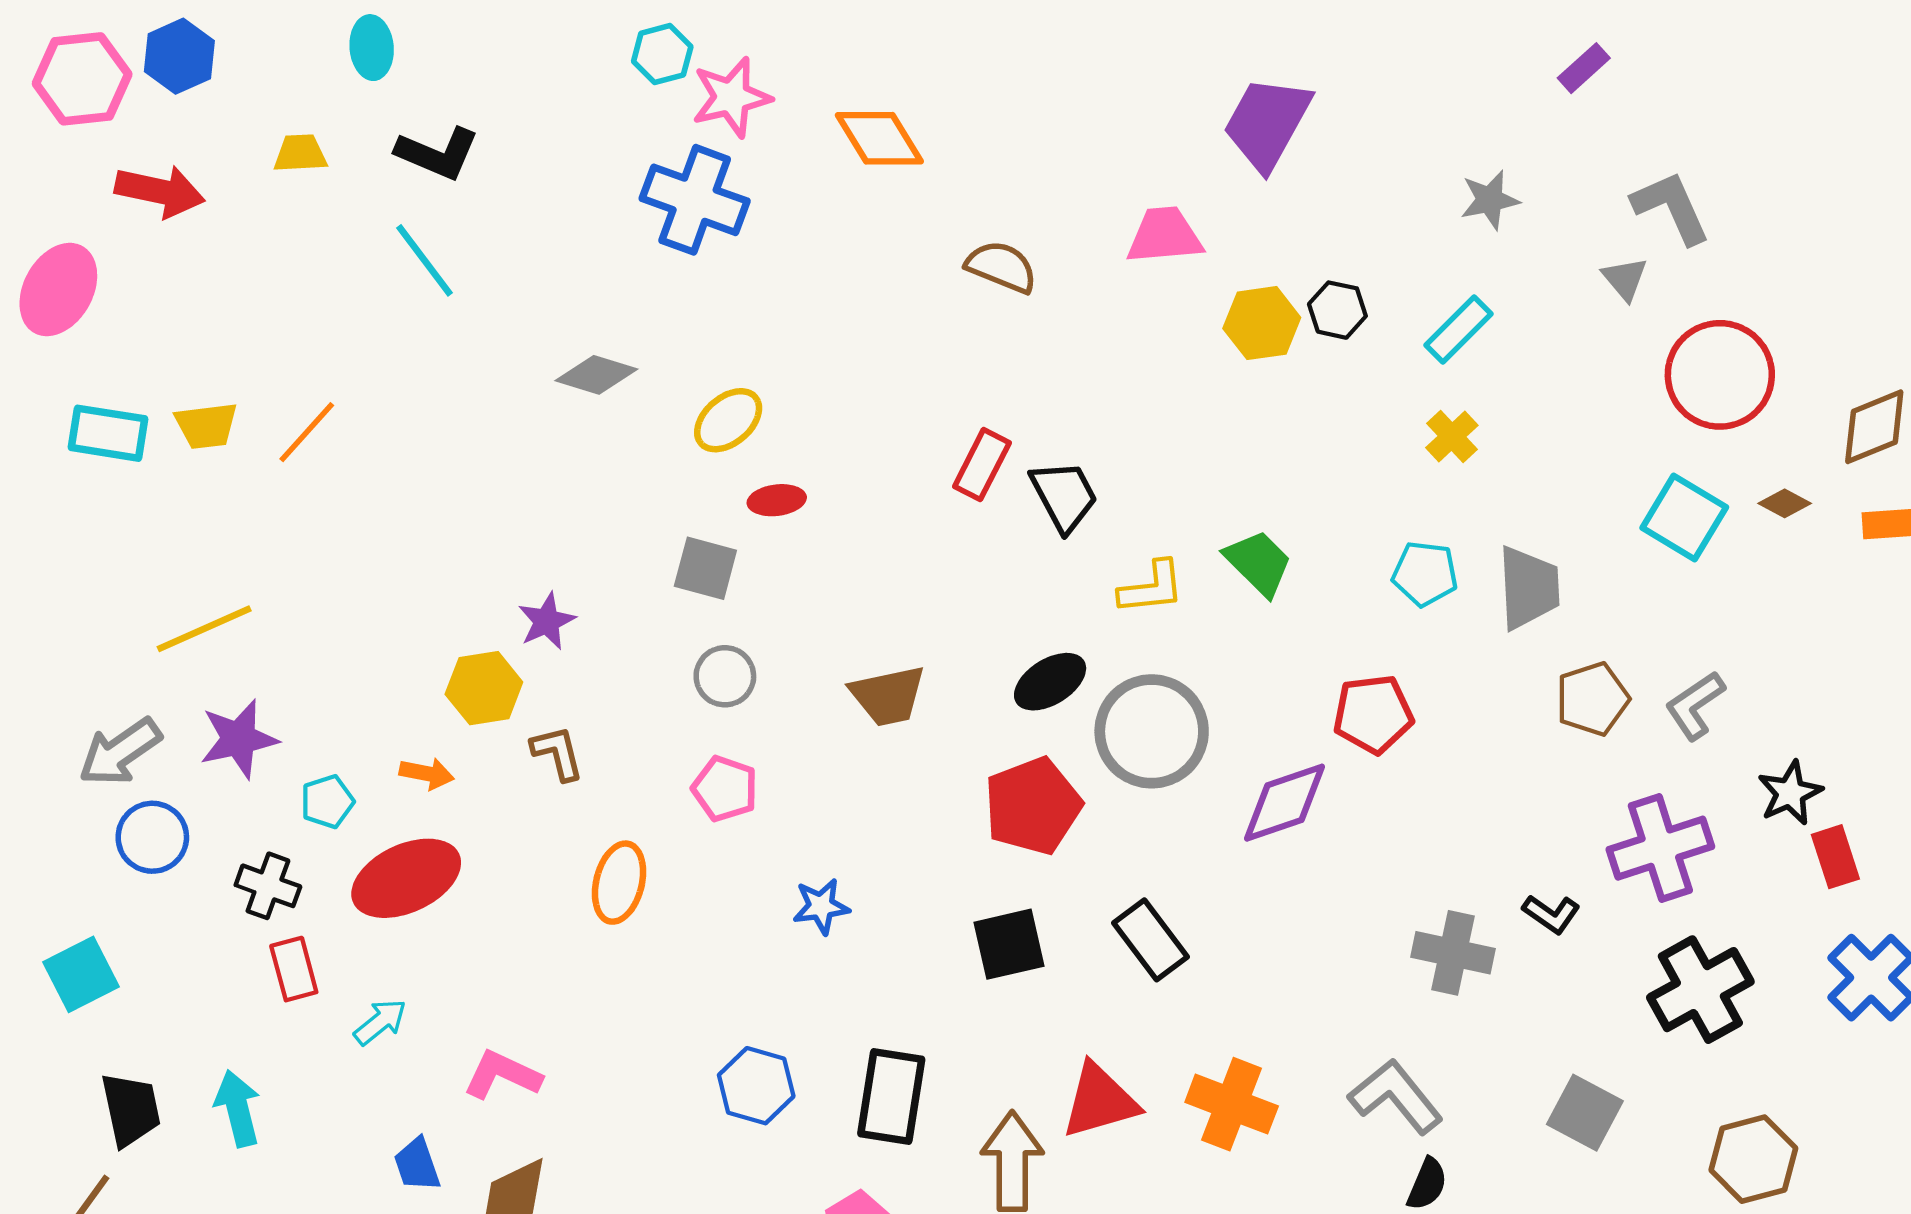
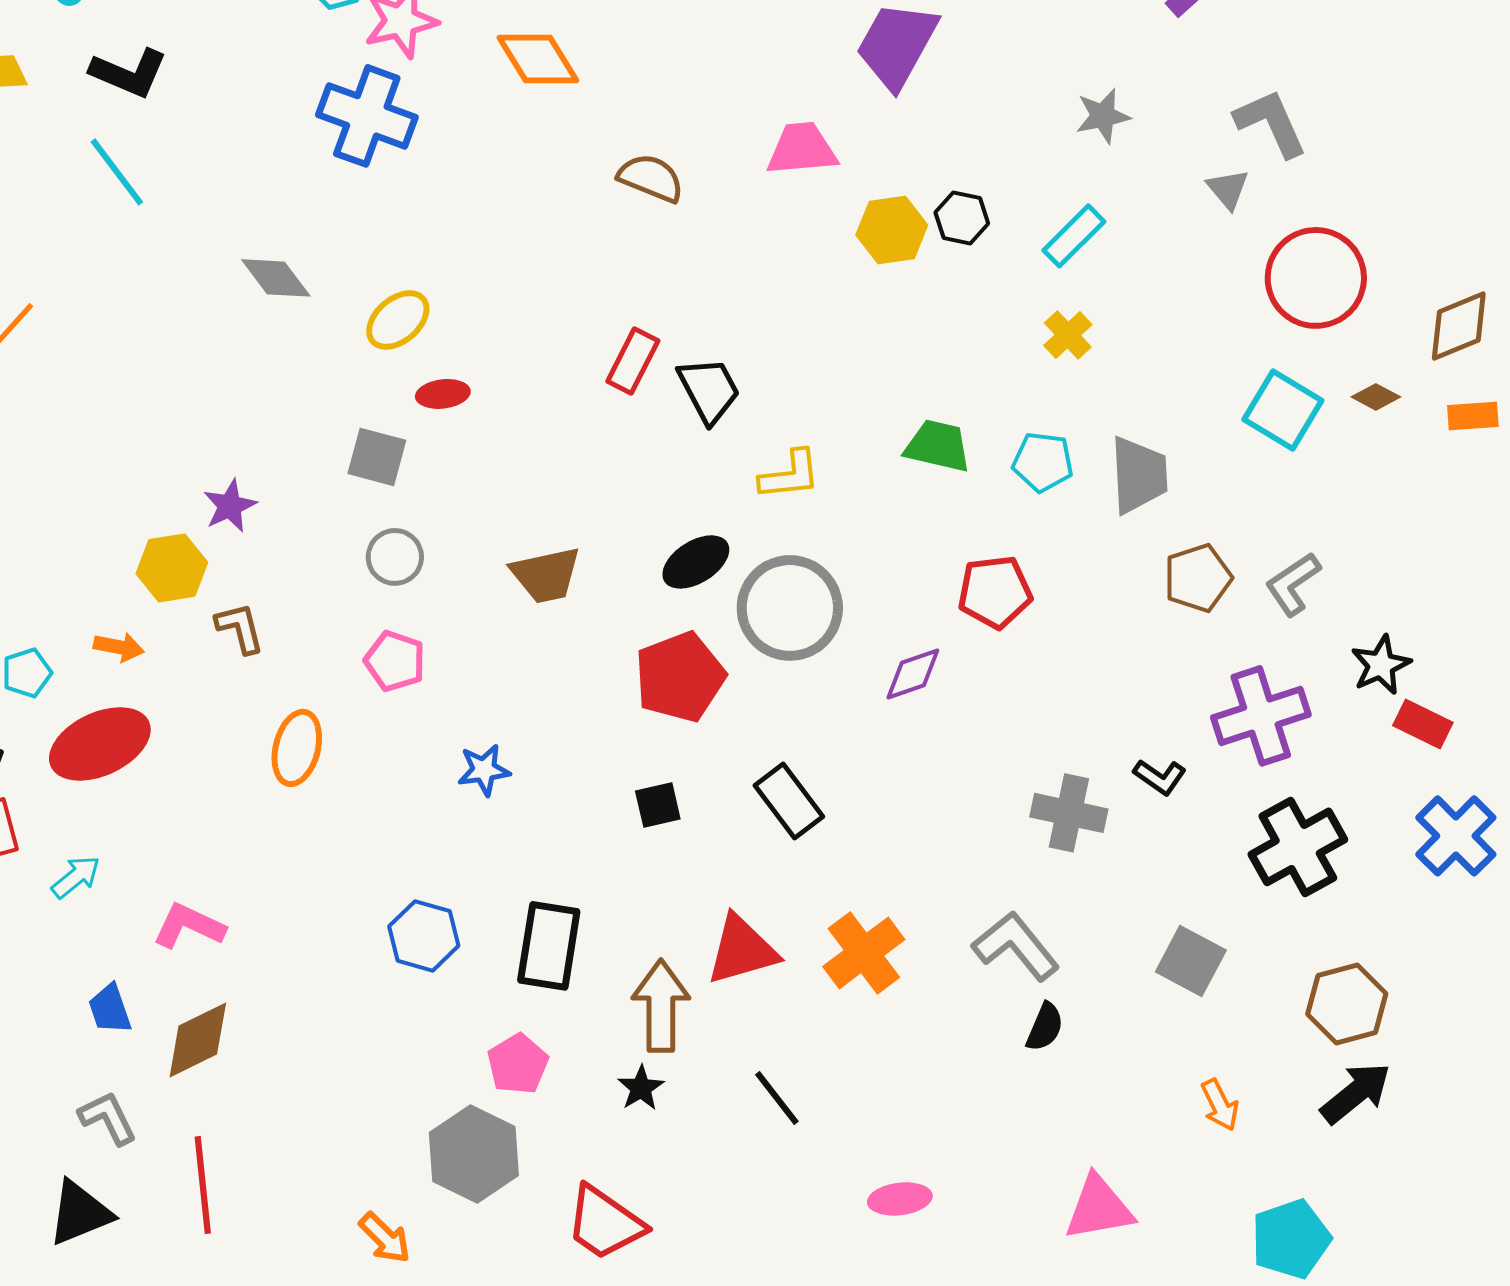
gray diamond: (596, 375) -> (276, 278), turned 36
green trapezoid: (1259, 563) -> (938, 446), moved, turned -32
purple diamond: (1284, 803) -> (913, 674), size x0.7
red rectangle: (1835, 857) -> (1423, 724), turned -46
black square: (1009, 944) -> (658, 805), size x0.7
orange cross: (1232, 1104) -> (864, 953), turned 32

